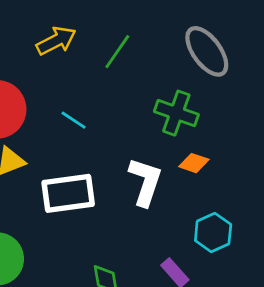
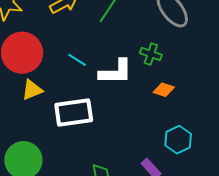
green cross: (176, 113) -> (151, 54), size x0.7
white L-shape: (145, 182) -> (116, 72), moved, turned 72

